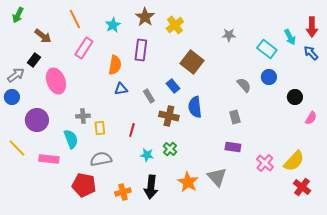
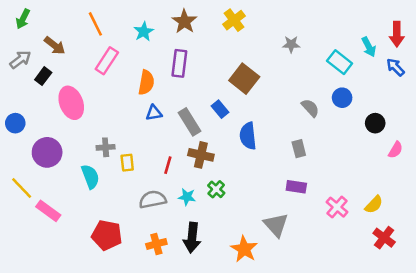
yellow cross: (175, 25) -> (234, 20), moved
gray arrow: (16, 75) -> (20, 60), moved
gray rectangle: (149, 96) -> (189, 122), size x1.5
brown cross: (169, 116) -> (201, 155), moved
pink rectangle: (49, 159) -> (48, 211), moved, turned 30
gray semicircle: (101, 159) -> (153, 199), moved
yellow semicircle: (294, 161) -> (374, 205), size x0.7
orange star: (188, 182) -> (244, 249), moved

